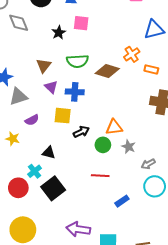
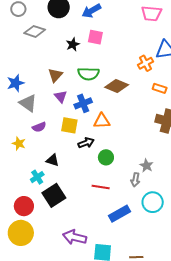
gray diamond: (19, 23) -> (35, 31), turned -55
orange cross: (132, 54) -> (145, 63), moved
blue cross: (75, 92) -> (83, 103), turned -30
gray triangle: (18, 97) -> (28, 103), turned 48
orange triangle: (114, 127) -> (102, 121), moved
gray star: (129, 147) -> (146, 166), moved
gray arrow: (148, 164) -> (135, 180), moved, turned -56
red circle: (18, 188) -> (24, 206), moved
blue rectangle: (122, 201) -> (120, 214), size x1.5

